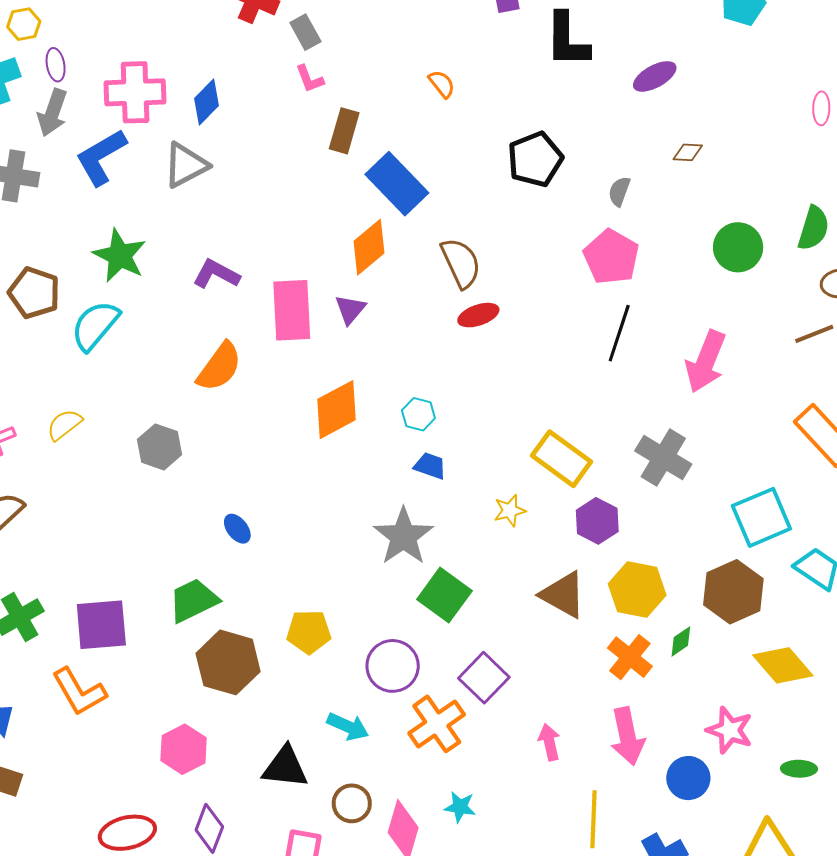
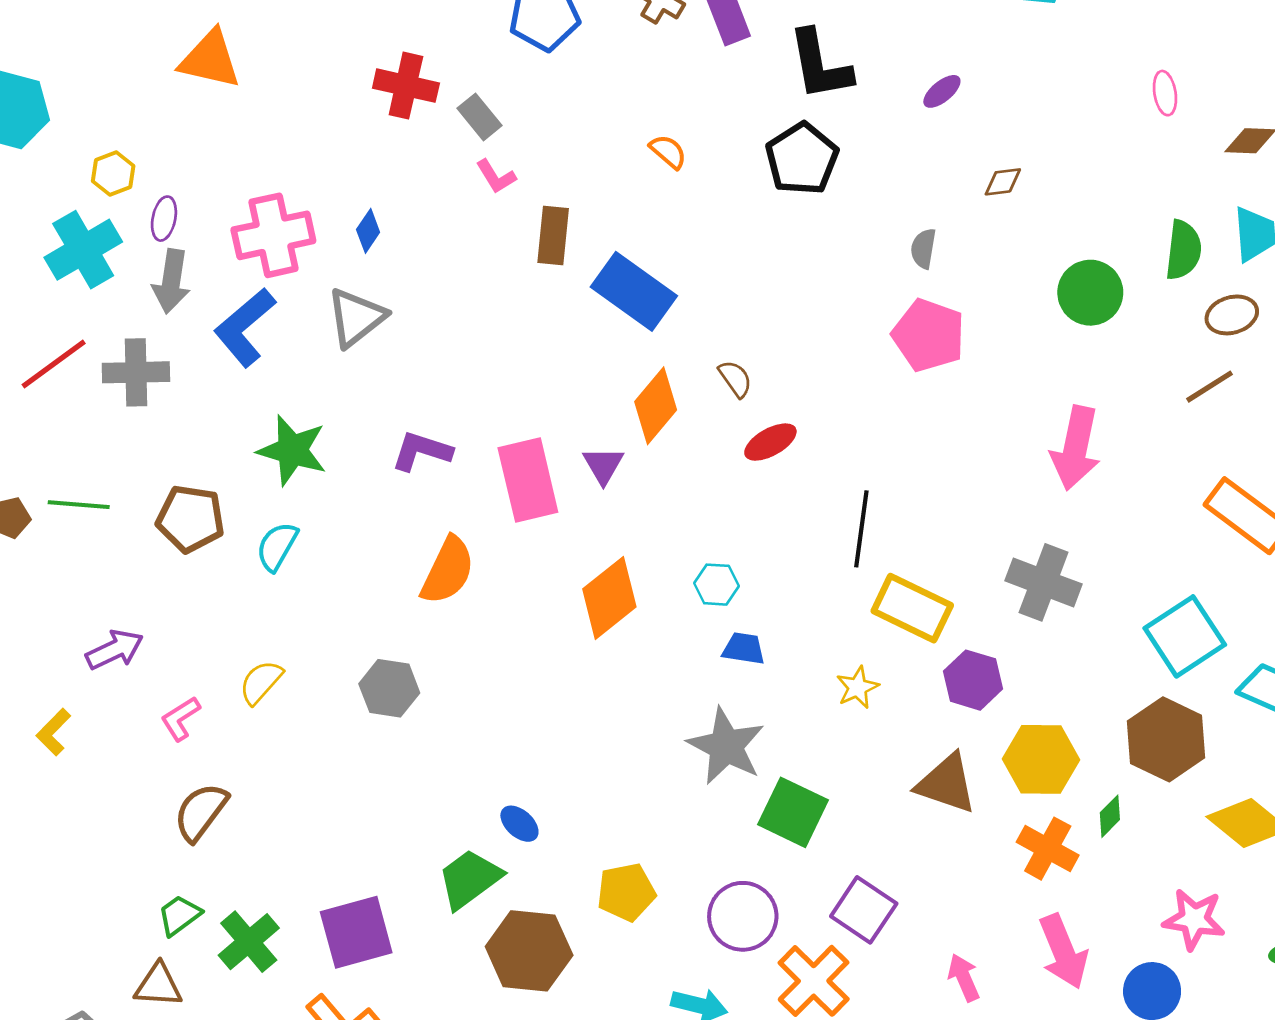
purple ellipse: (56, 65) -> (164, 219), turned 32
purple ellipse: (655, 76) -> (942, 91), size x0.7
blue diamond: (206, 102) -> (368, 231), size x0.7
black pentagon: (535, 159) -> (802, 159), moved
orange diamond: (369, 247) -> (656, 406), moved
brown semicircle: (461, 263) -> (735, 379), size x0.6
cyan semicircle: (95, 325) -> (277, 546), size x0.7
black line: (619, 333) -> (861, 529), moved
blue ellipse: (237, 529) -> (519, 824), moved

